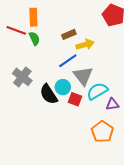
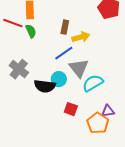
brown rectangle: (69, 34) -> (65, 27), turned -56
black semicircle: (49, 94) -> (45, 86), turned -50
red square: (75, 99) -> (71, 109), moved
purple triangle: (112, 104) -> (108, 111), moved

